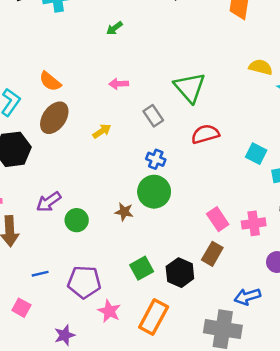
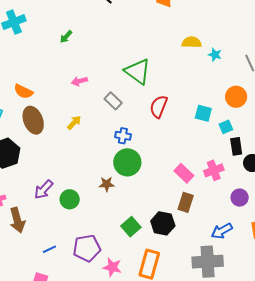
brown ellipse: (54, 118) -> (33, 120), turned -44
red semicircle: (205, 134) -> (159, 107), turned -40

